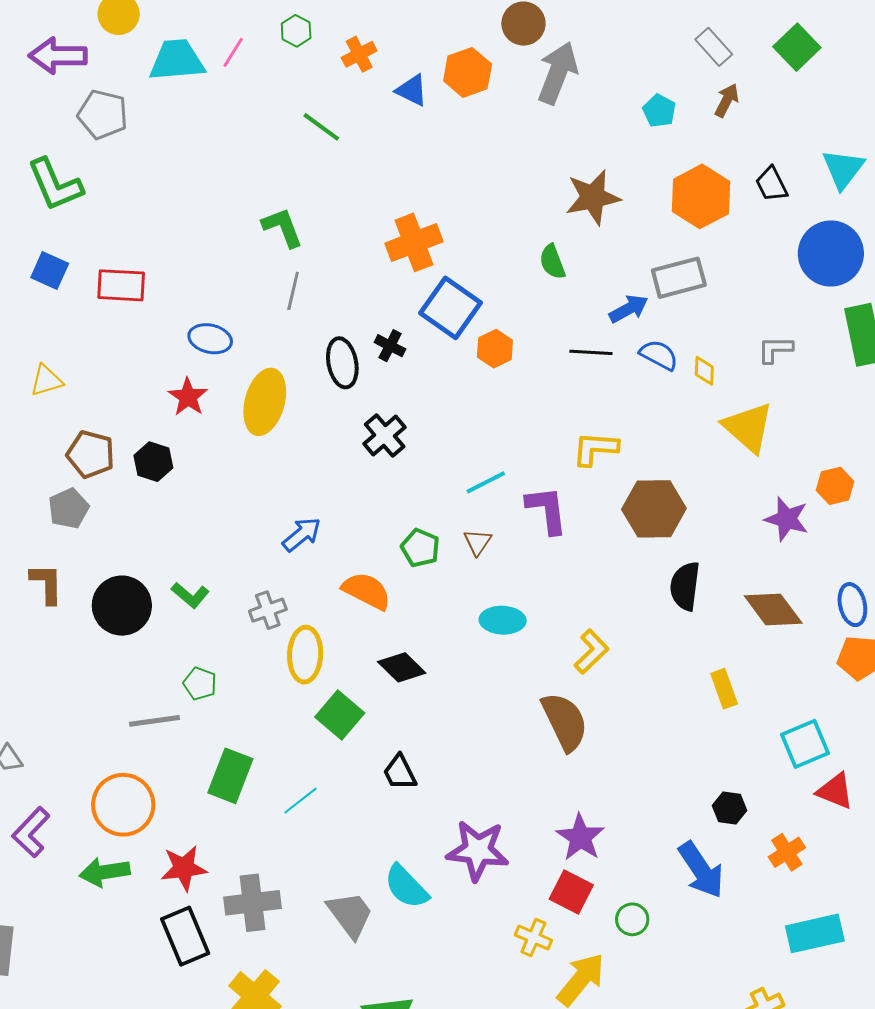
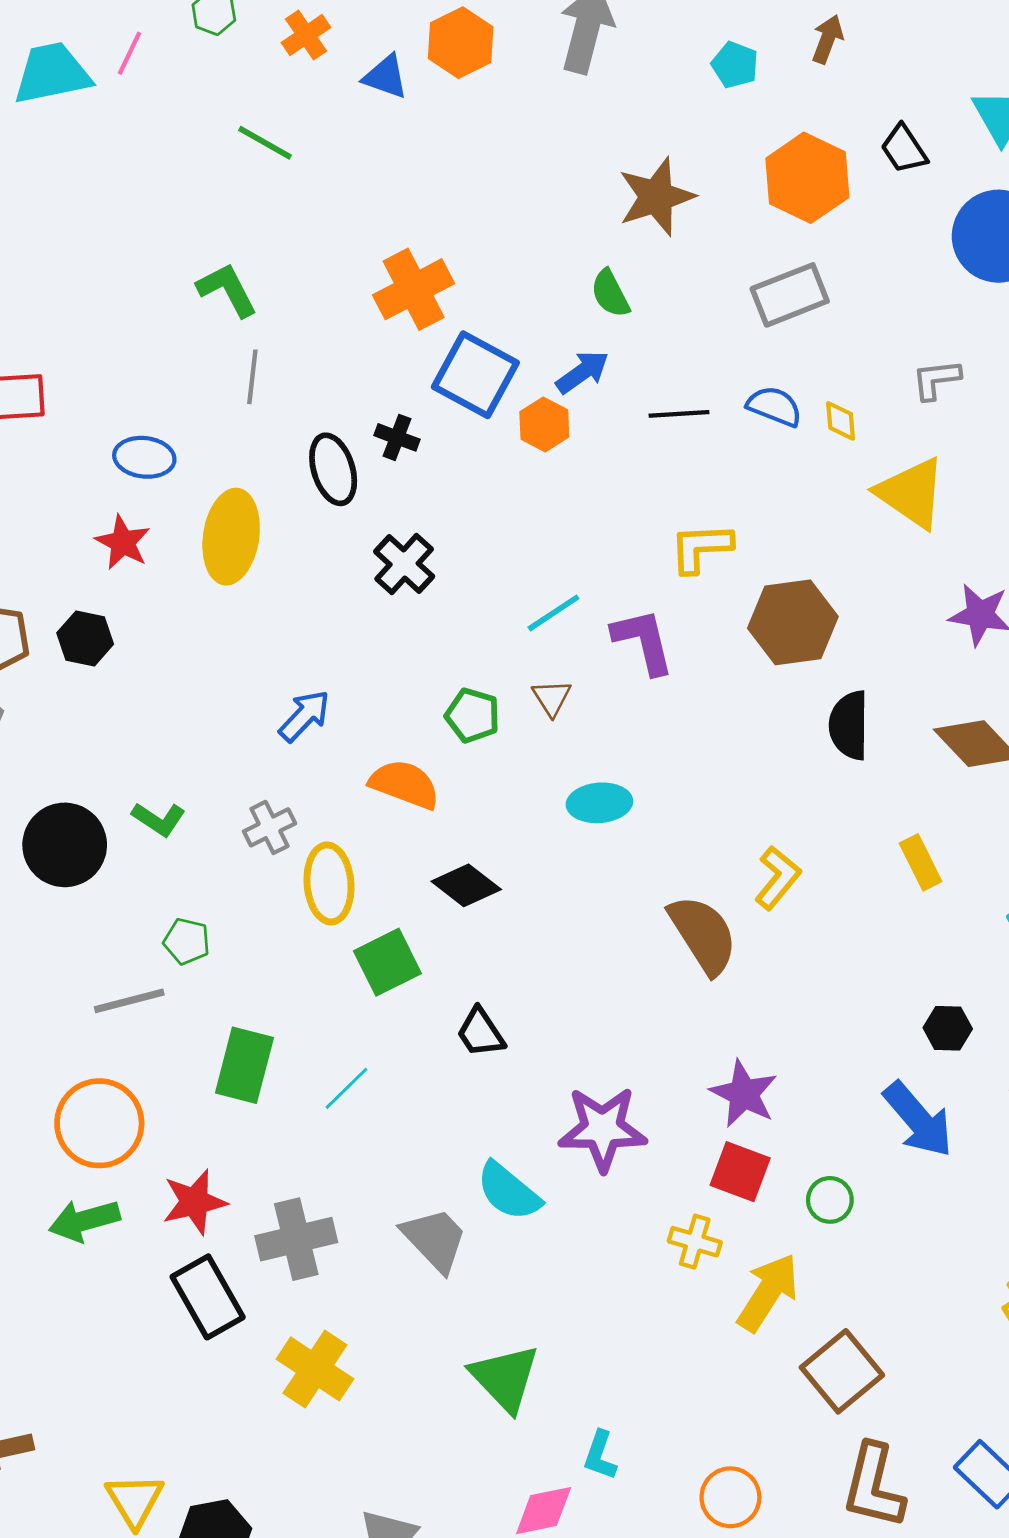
blue arrow: (629, 309) -> (583, 372), moved
yellow L-shape: (591, 652) -> (778, 878), moved
green square: (340, 715) -> (387, 962), turned 30

